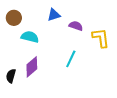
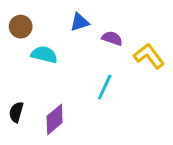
yellow L-shape: (101, 38) -> (149, 56), turned -30
purple diamond: (32, 67) -> (55, 119), moved

